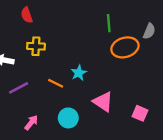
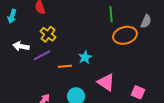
yellow cross: (36, 46) -> (48, 34), turned 35
orange line: (56, 83) -> (65, 66), turned -32
purple line: (19, 88) -> (42, 55), moved

